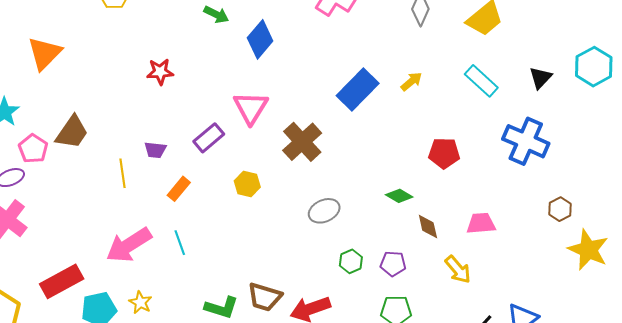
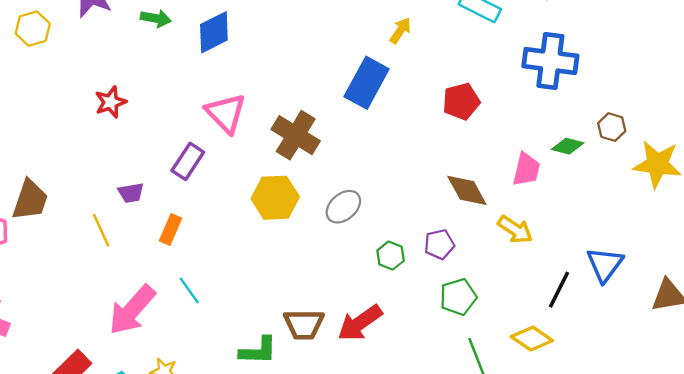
blue diamond: (260, 39) -> (214, 32), turned 39
blue rectangle: (358, 89) -> (367, 83), moved
yellow hexagon: (247, 184) -> (275, 198), moved, size x1.5
green diamond: (399, 196) -> (568, 146), moved
pink trapezoid: (481, 223) -> (526, 169), turned 124
brown diamond: (428, 227) -> (467, 190), size x1.4

